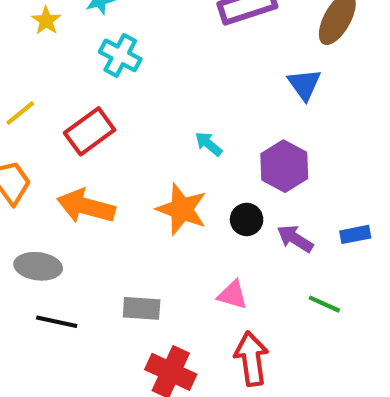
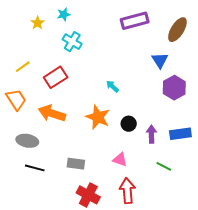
purple hexagon: (284, 166) -> (174, 88), moved
blue rectangle: (355, 234) -> (180, 134), size x1.5
purple arrow: (295, 239) -> (151, 134), turned 54

